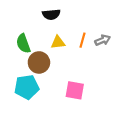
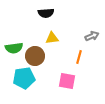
orange line: (83, 40) -> (79, 57), moved
green semicircle: (23, 43) -> (14, 48), moved, turned -78

